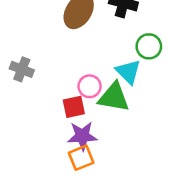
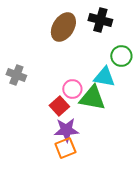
cyan triangle: (128, 72) -> (104, 77), turned -35
red square: (74, 107) -> (59, 106), turned -30

